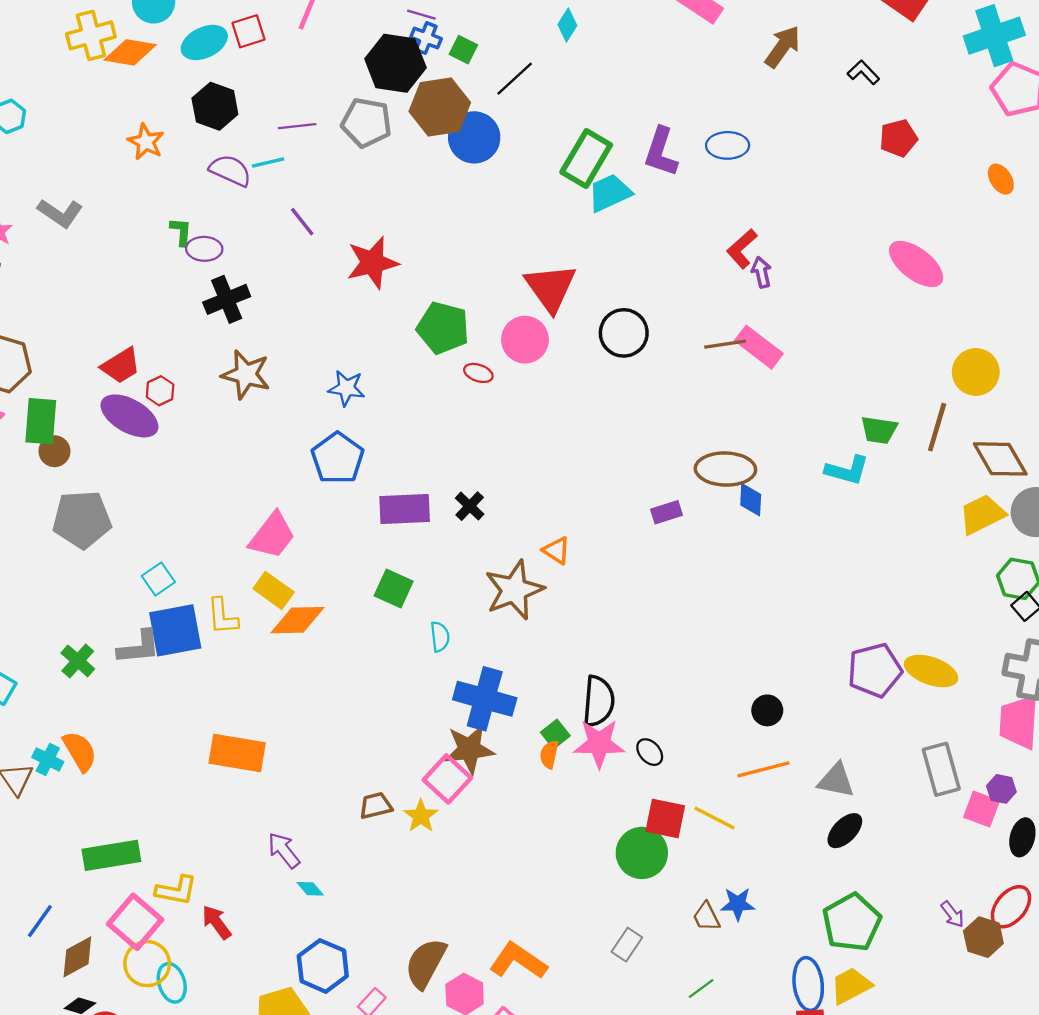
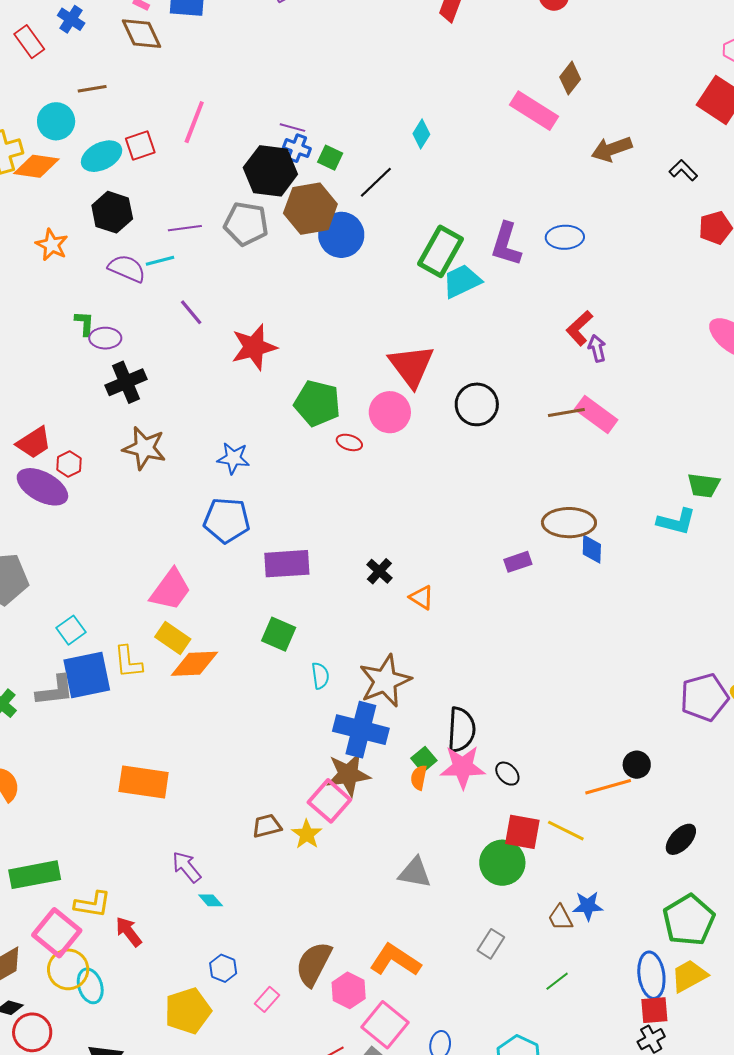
brown arrow: (783, 47) -> (612, 149), turned -144
blue pentagon: (338, 458) -> (227, 520), turned -30
black cross: (470, 506) -> (379, 571), moved
brown star: (514, 590) -> (385, 681), moved
black circle: (767, 710) -> (637, 765), moved
gray triangle: (836, 780) -> (415, 873), moved
blue hexagon: (323, 966) -> (223, 968), size x0.6

